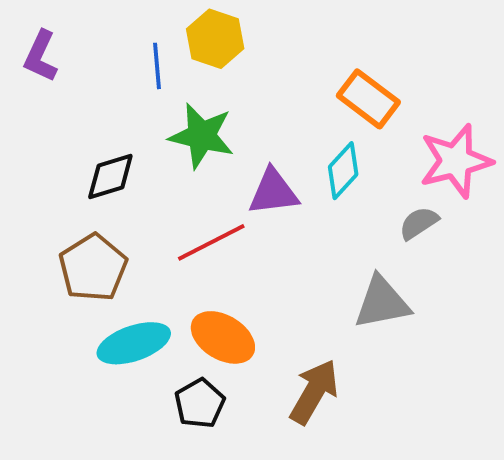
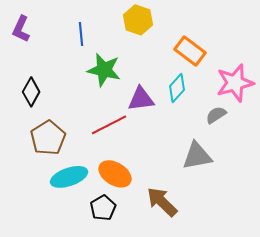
yellow hexagon: (215, 39) -> (138, 20), moved
black diamond: (110, 176) -> (31, 92), moved, turned -44
brown arrow: (314, 392) -> (162, 202), turned -76

